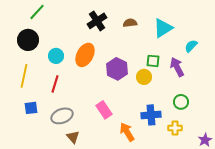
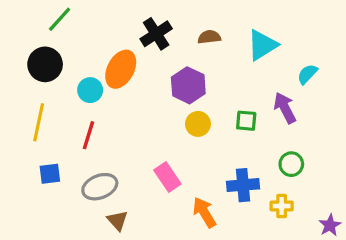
orange ellipse: (85, 55) -> (121, 69), moved
green square: (153, 61) -> (246, 121), moved
purple hexagon: (117, 69) -> (188, 85), moved
yellow circle: (144, 77) -> (198, 124), moved

